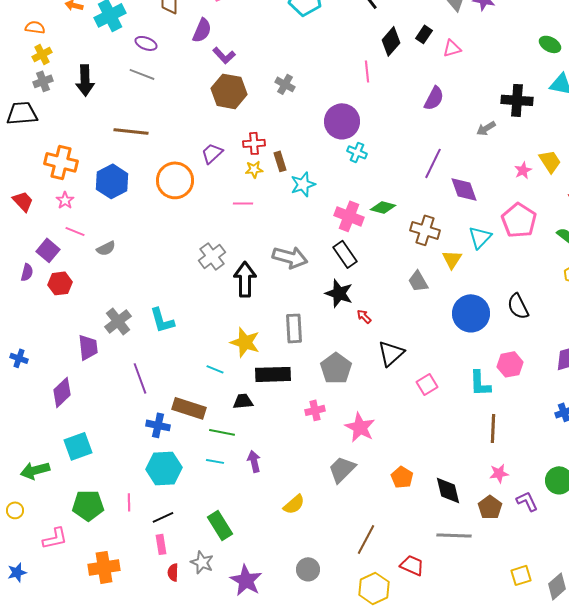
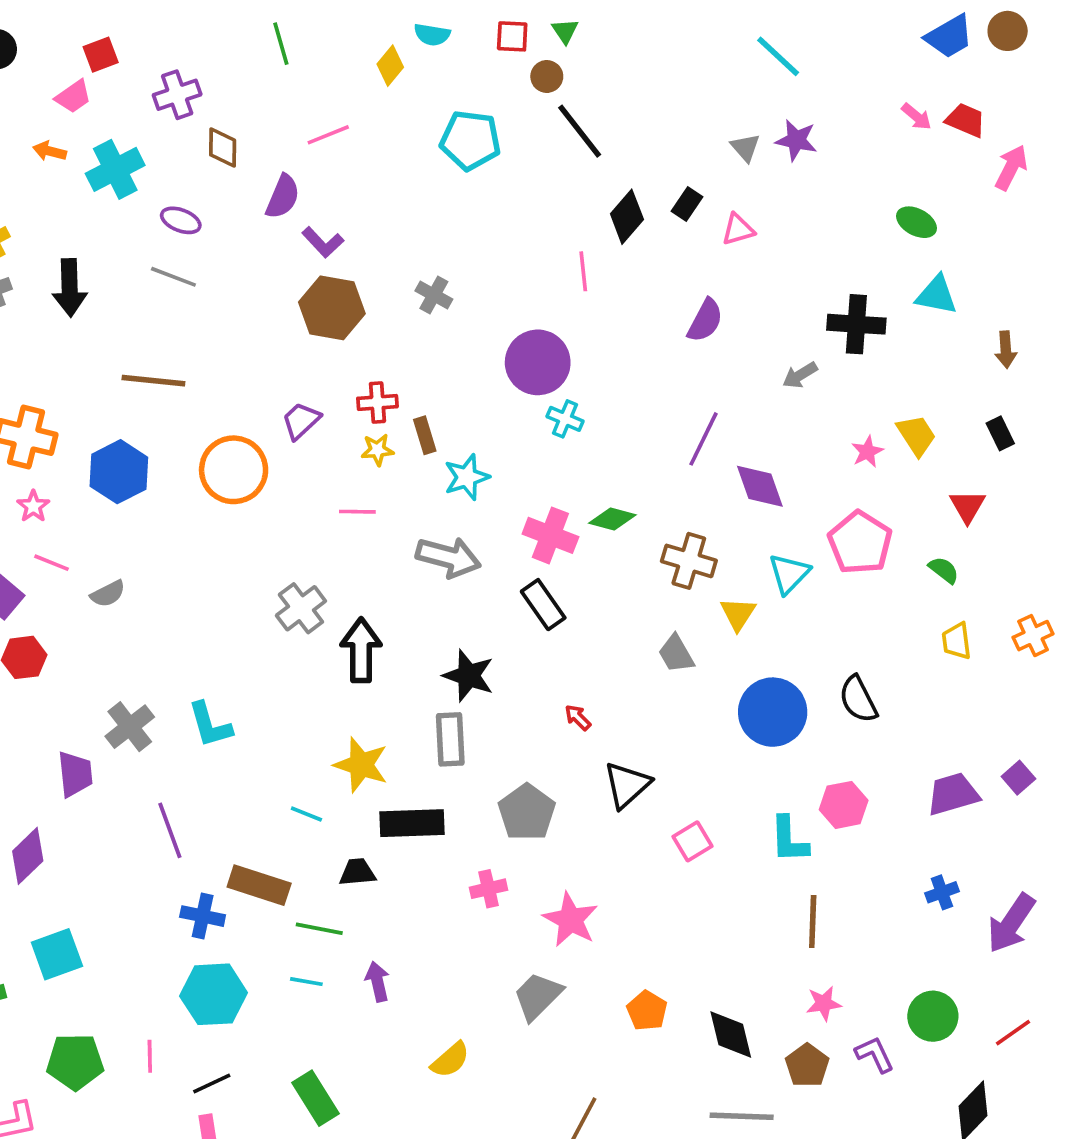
gray arrow: (290, 257) -> (448, 557), moved
black star: (339, 293) -> (468, 676), moved

